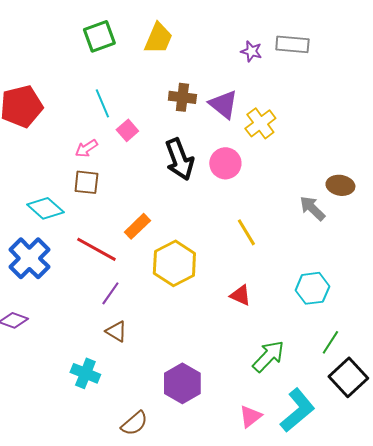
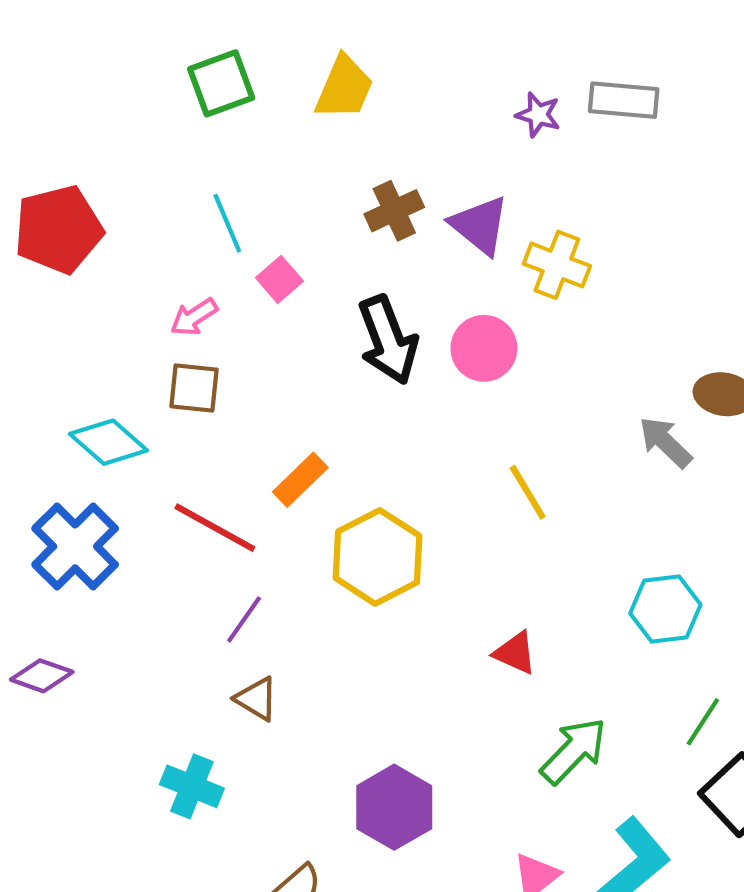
brown cross: (182, 97) -> (394, 211), turned -32
yellow cross: (260, 123) -> (557, 265), turned -32
red triangle: (240, 295) -> (515, 653), moved

